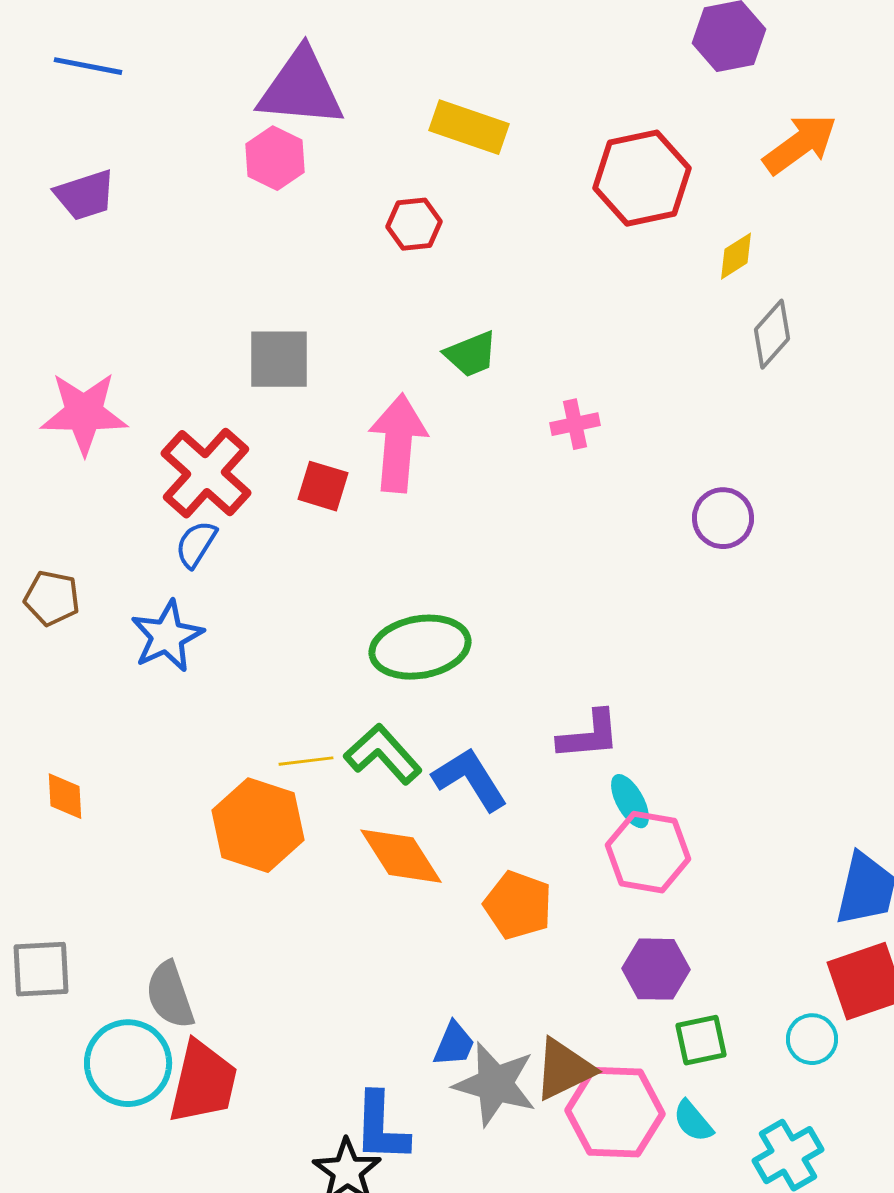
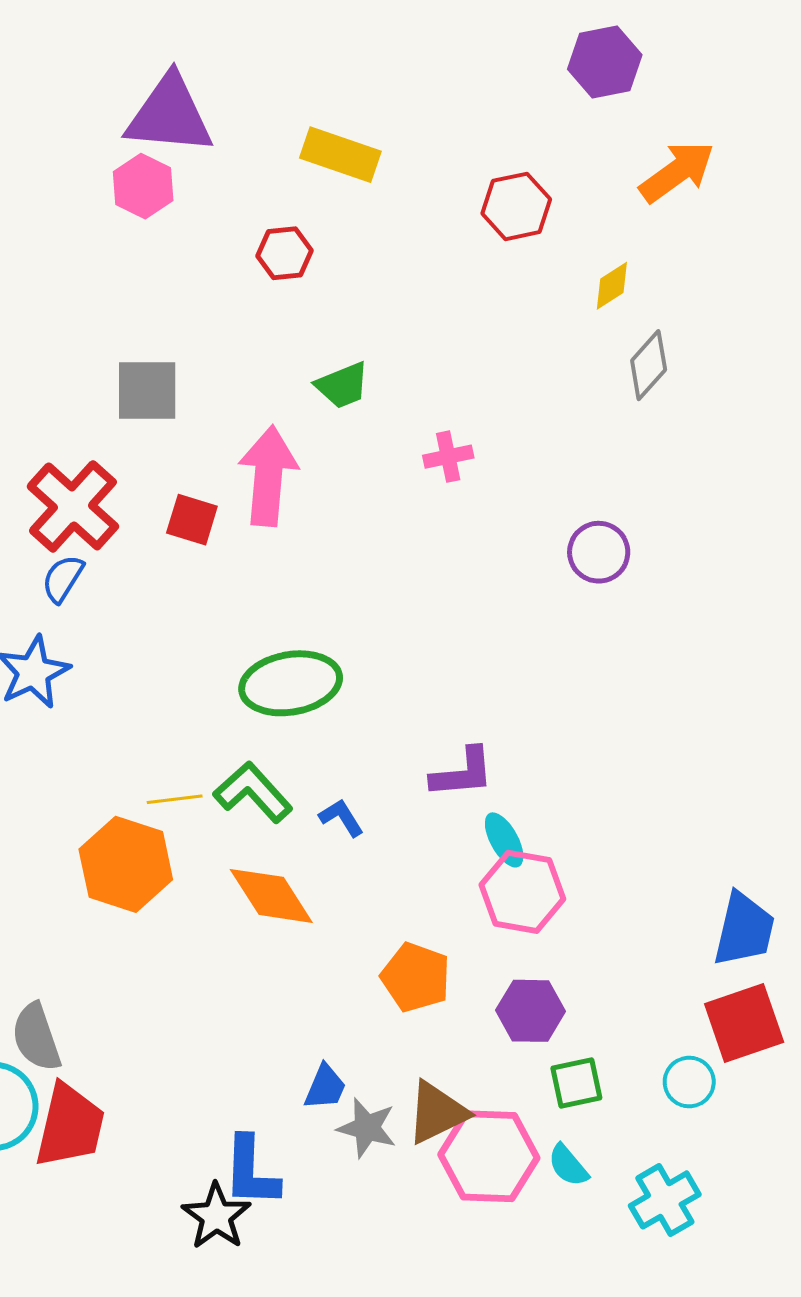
red hexagon: (642, 178) -> (516, 206), size x0.7
blue L-shape: (470, 779) -> (341, 818), size x0.6
orange pentagon: (518, 905) -> (416, 977), moved
gray star: (495, 1084) -> (367, 1128), size x0.7

